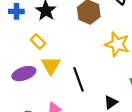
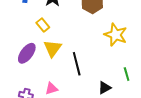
purple ellipse: (24, 74) -> (27, 53), turned -40

